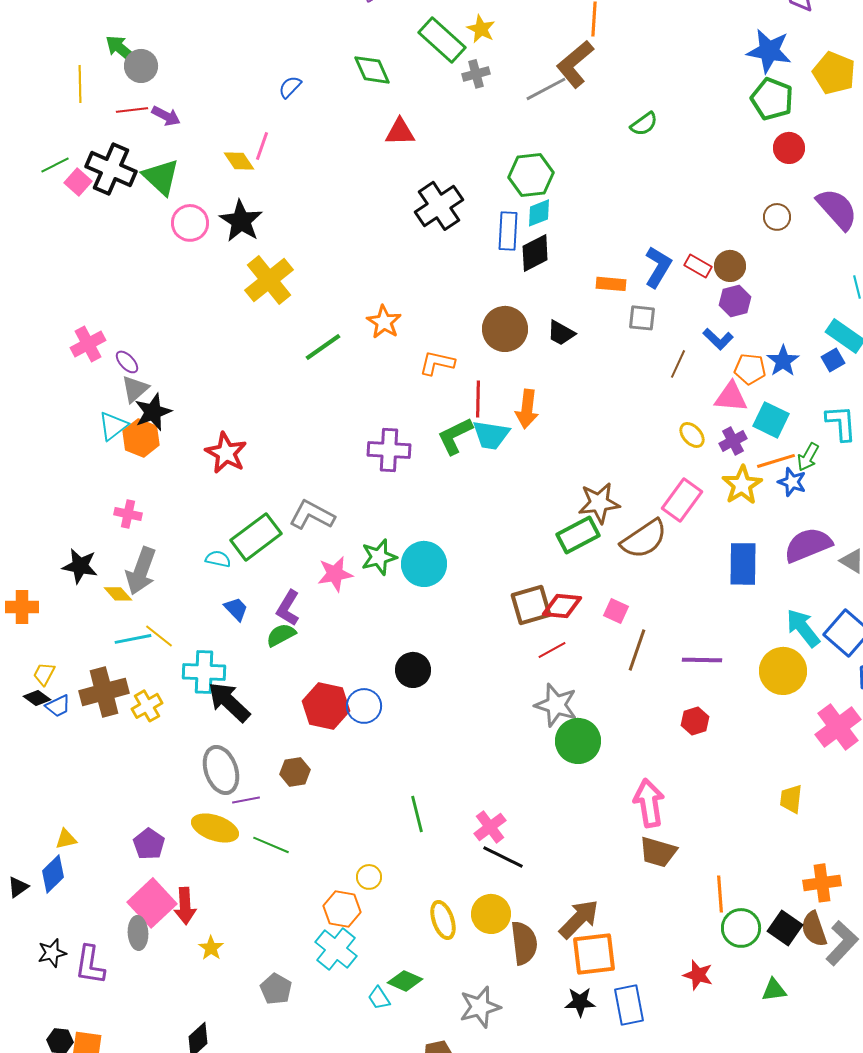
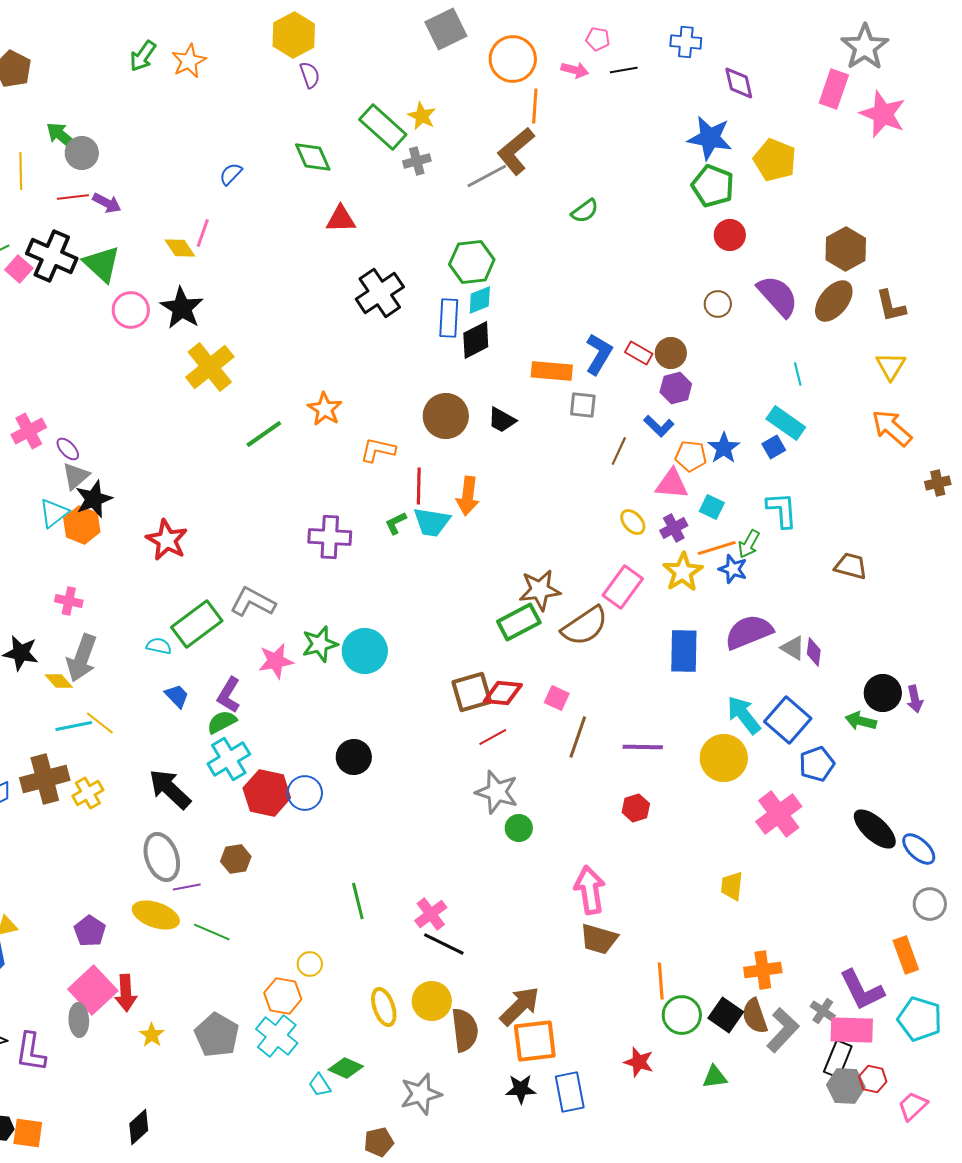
orange rectangle: (611, 284) -> (552, 371), size x1.4
cyan square: (771, 420) -> (712, 507), size x0.7
green L-shape: (455, 436) -> (396, 523), size x0.6
cyan cross: (204, 672) -> (229, 759), moved, turned -33
green circle: (578, 741) -> (519, 828), size x0.6
gray pentagon: (276, 989) -> (217, 1035), moved, size x1.4

